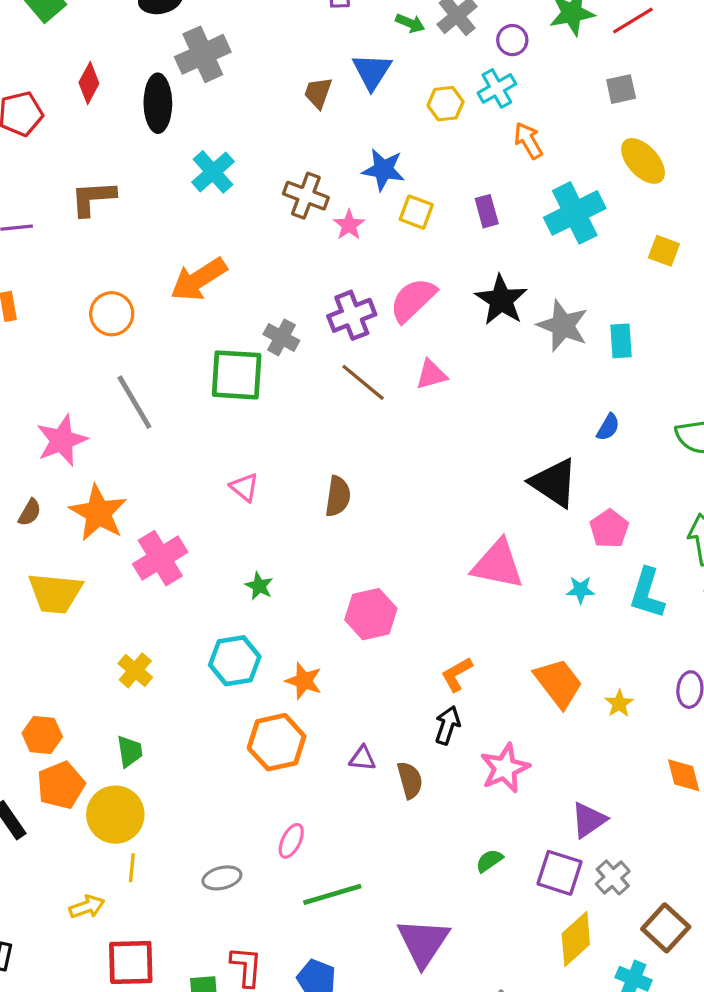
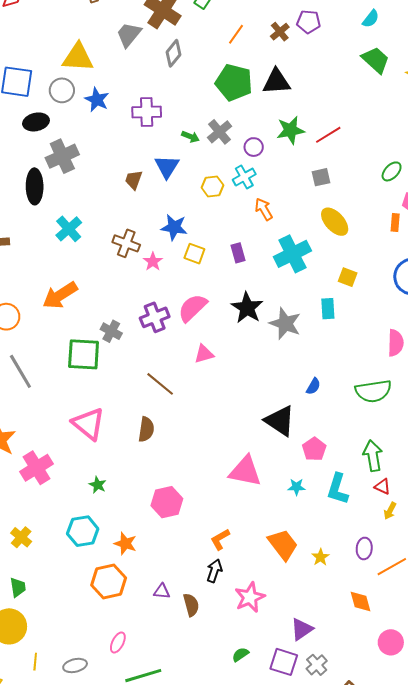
cyan rectangle: (621, 341) -> (328, 309), moved
brown line: (363, 382) -> (160, 384), moved
pink triangle: (244, 487) -> (88, 424), size x1.8
yellow line: (132, 868) -> (35, 662), moved

